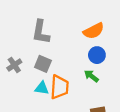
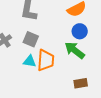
green arrow: (91, 76) -> (75, 50), size x1.5

